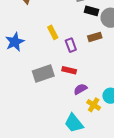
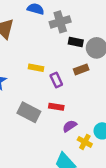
yellow rectangle: (53, 32) -> (36, 68), turned -48
gray rectangle: (43, 74) -> (29, 112), turned 50

